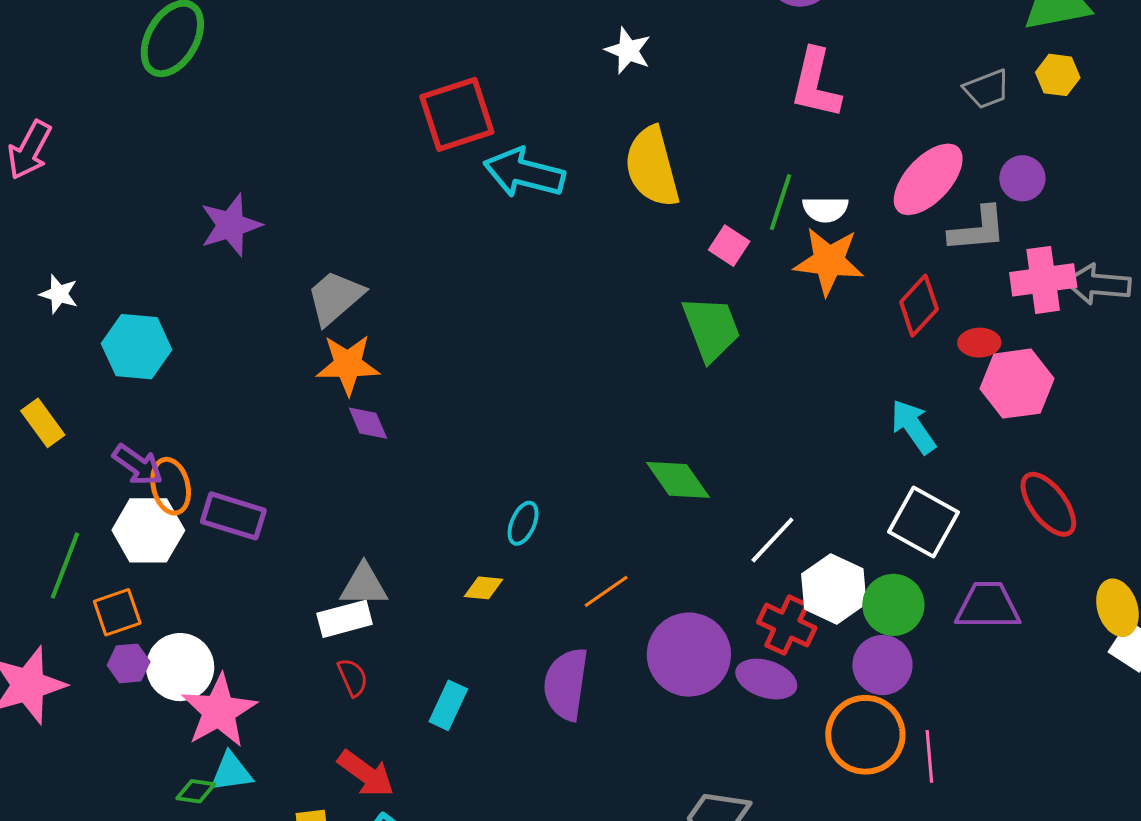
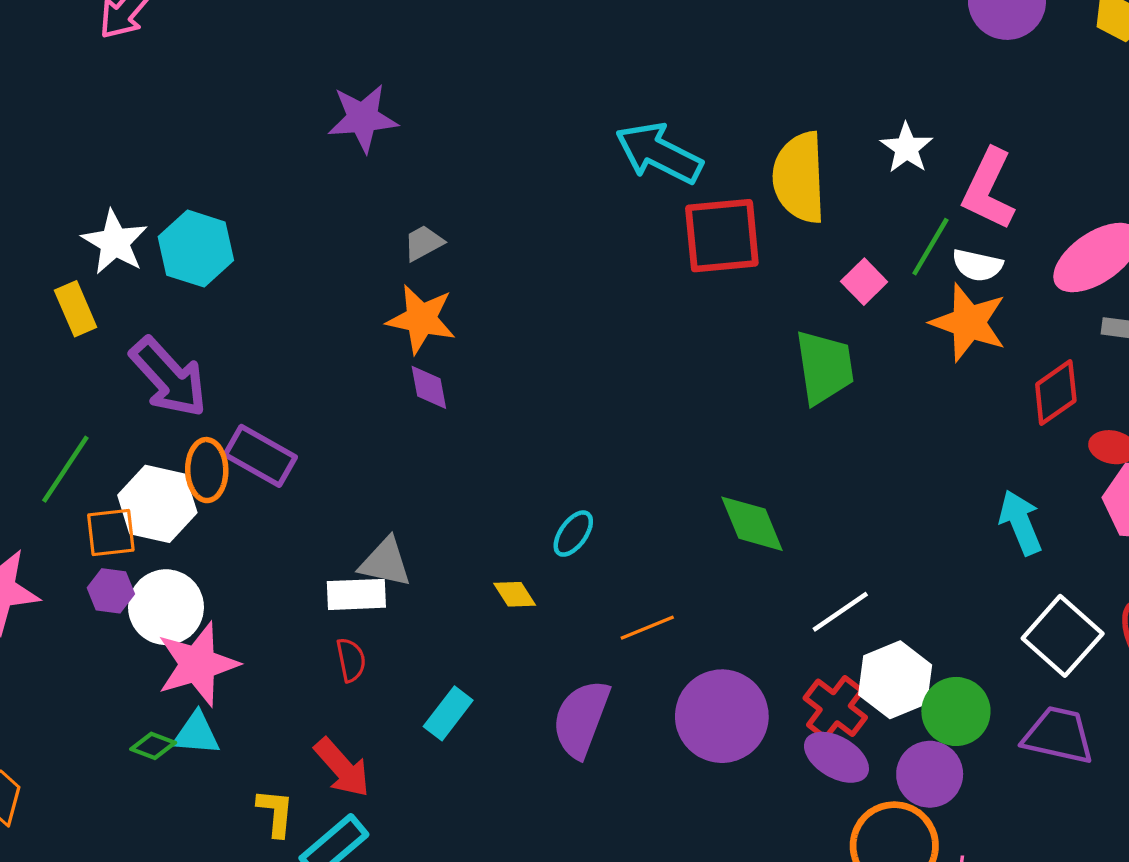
white star: (628, 51) -> (907, 148), moved
pink L-shape: (816, 84) -> (989, 189), moved
red square: (457, 114) -> (722, 236), moved
purple star: (231, 225) -> (363, 118), moved
white star: (59, 294) -> (115, 242), moved, size x1.5
gray trapezoid: (335, 297) -> (423, 243), size x0.6
purple arrow: (138, 465) -> (169, 377), size x1.5
orange ellipse: (171, 486) -> (207, 470), moved
white square: (923, 522) -> (1063, 636), moved
white hexagon: (148, 530) -> (157, 504), moved
yellow diamond: (483, 588) -> (515, 594), turned 39
purple ellipse: (766, 679) -> (836, 757), moved

